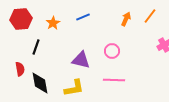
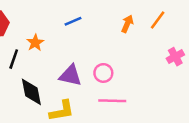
orange star: (53, 23) -> (35, 43), moved
pink circle: (112, 51) -> (103, 73), moved
black diamond: (40, 83) -> (31, 92), moved

